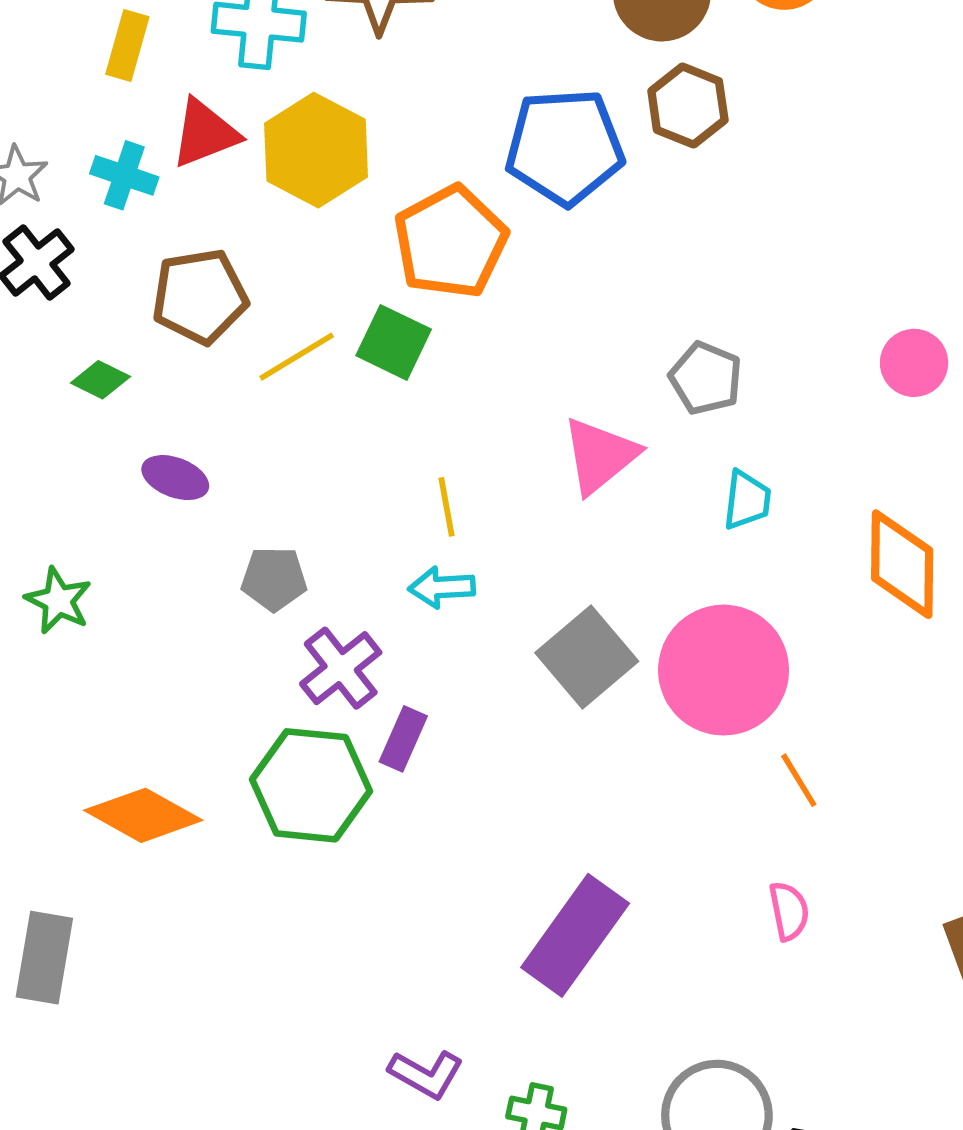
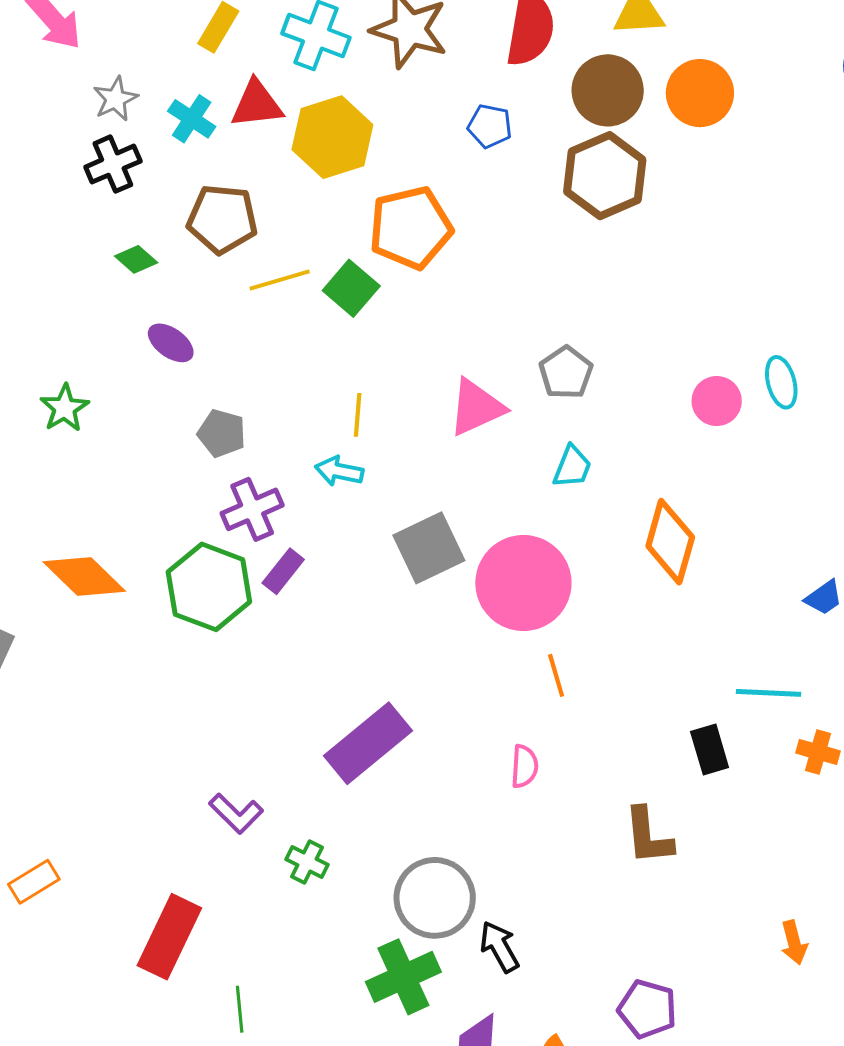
brown hexagon: (688, 105) -> (605, 176), size x1.4
blue pentagon: (565, 147) -> (490, 126), moved, size x0.5

